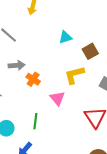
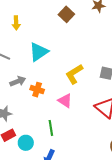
cyan triangle: (65, 37) -> (39, 52), moved, size x1.5
brown square: (90, 51) -> (66, 14), moved

